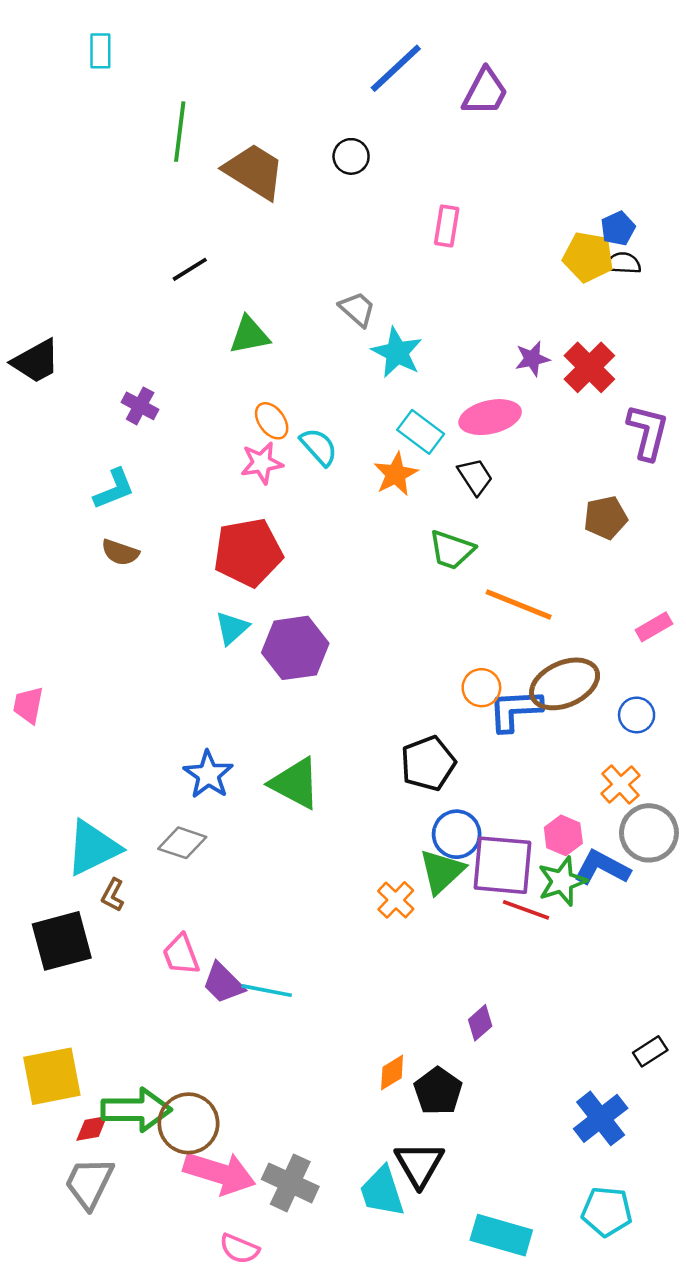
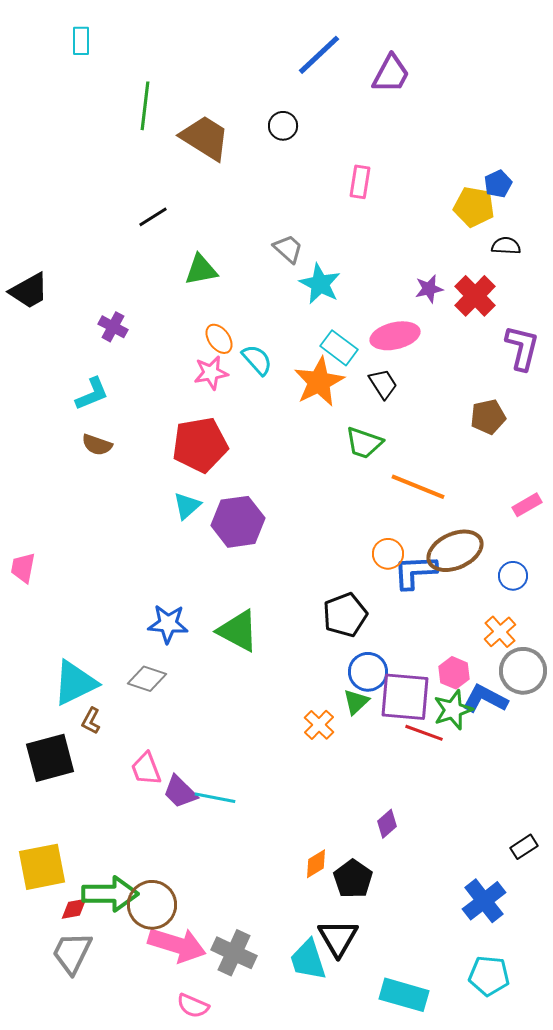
black semicircle: (623, 263) -> (506, 246), moved
orange star: (396, 474) -> (319, 382), size x1.4
blue star: (208, 775) -> (168, 624), turned -30
green triangle: (442, 871) -> (356, 702), size x0.7

